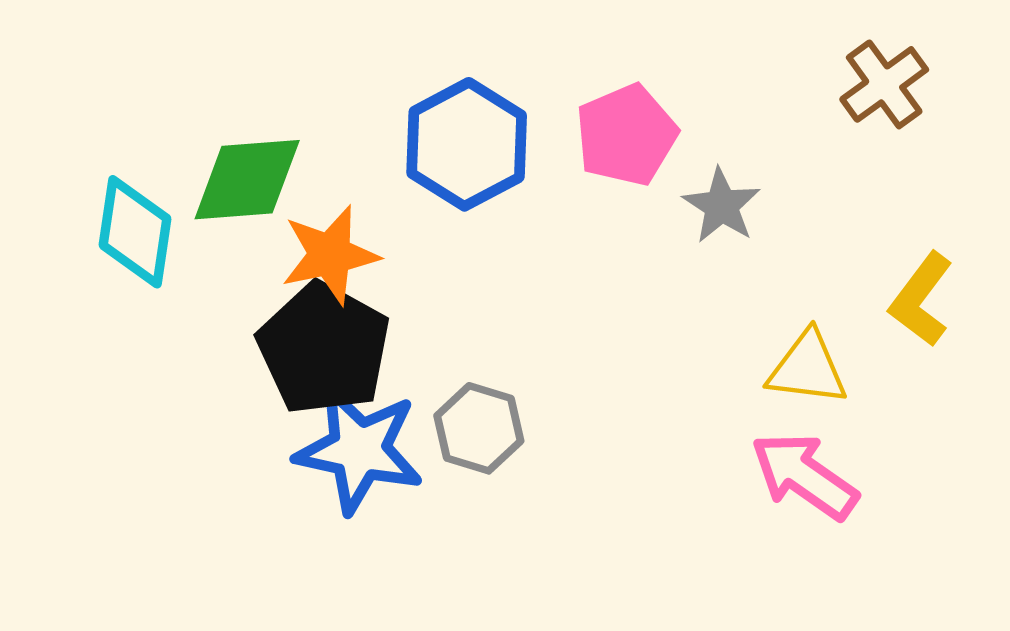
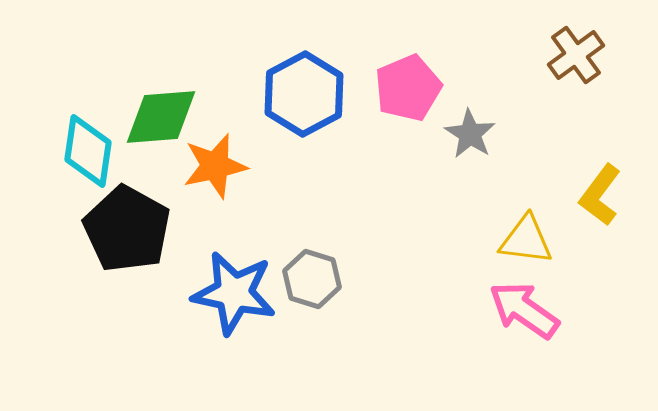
black pentagon: (324, 348) -> (127, 229), moved

